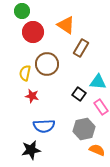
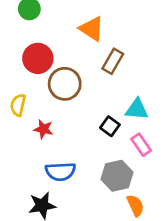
red circle: (33, 32) -> (38, 58), moved
yellow semicircle: (25, 73) -> (18, 105), moved
orange semicircle: (97, 150) -> (135, 205), turned 42

